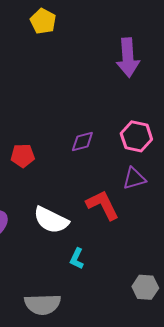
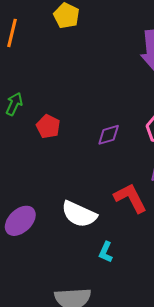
red pentagon: (23, 156) -> (48, 126), moved, turned 30

